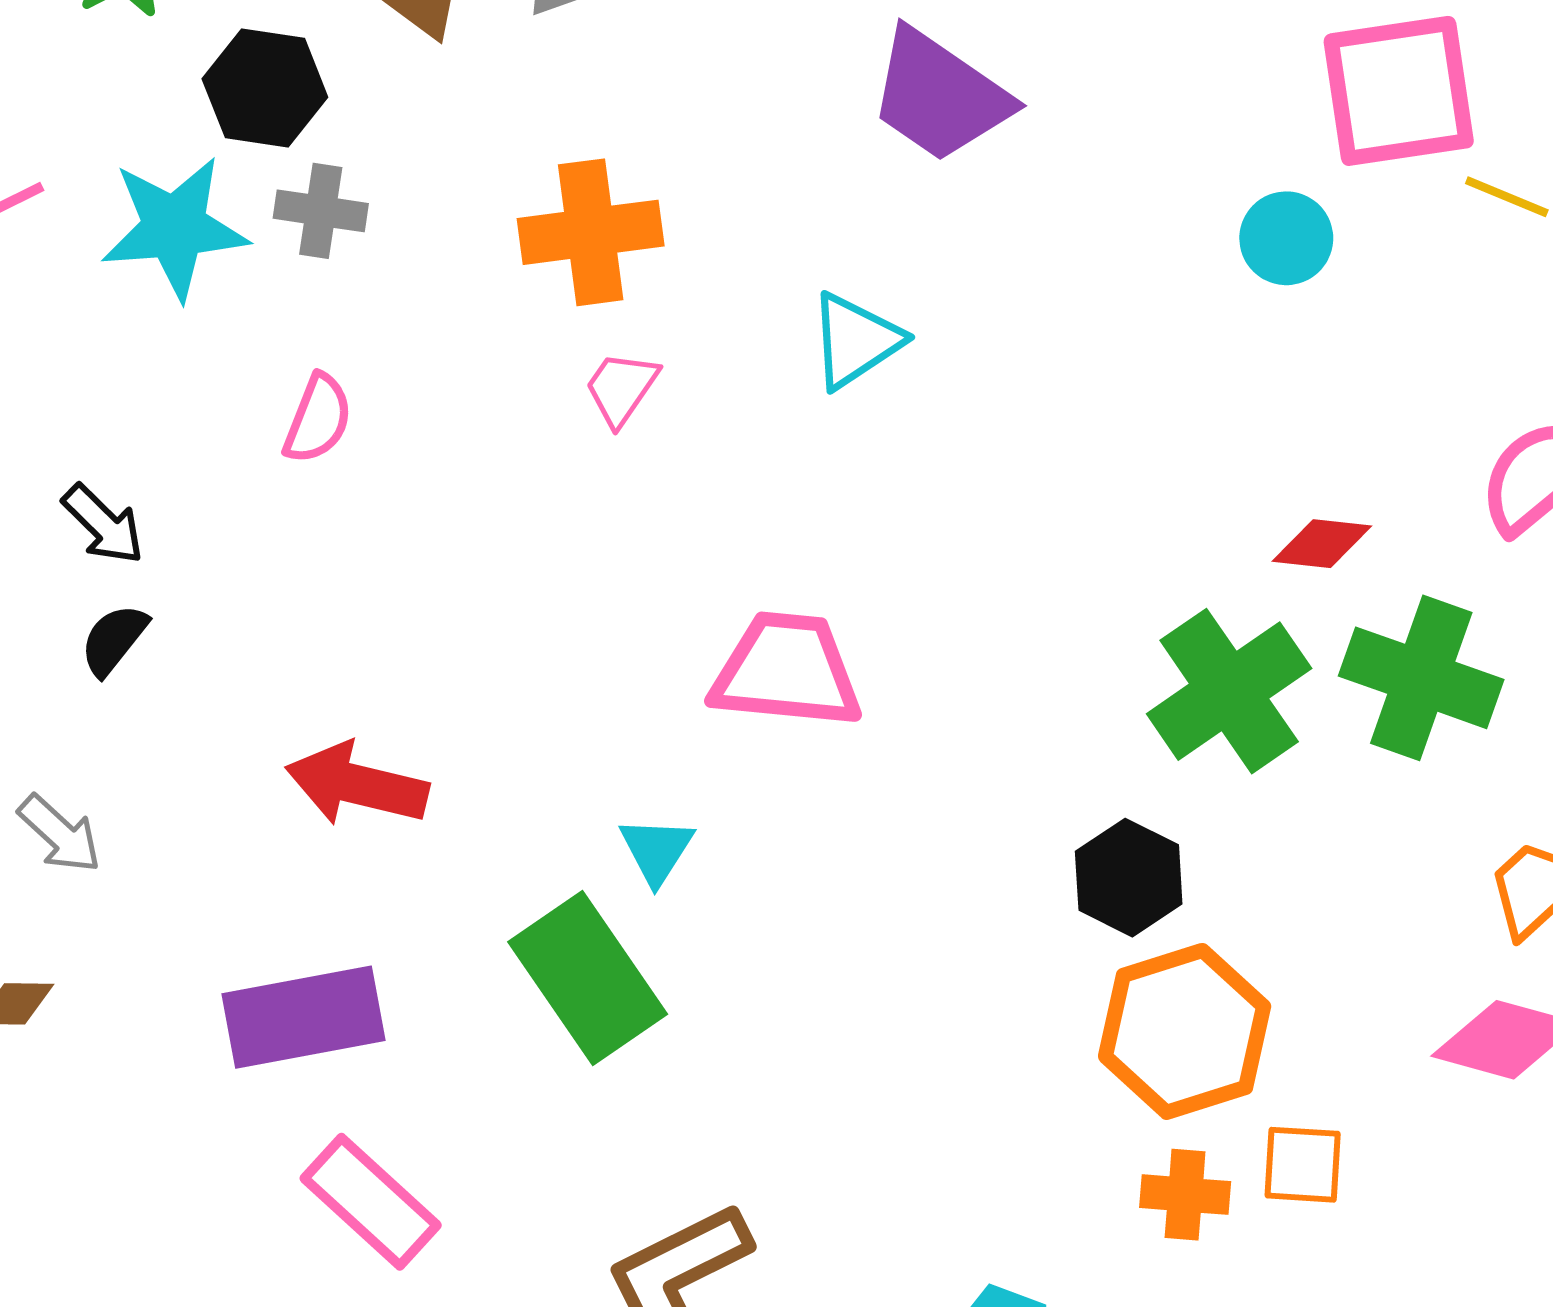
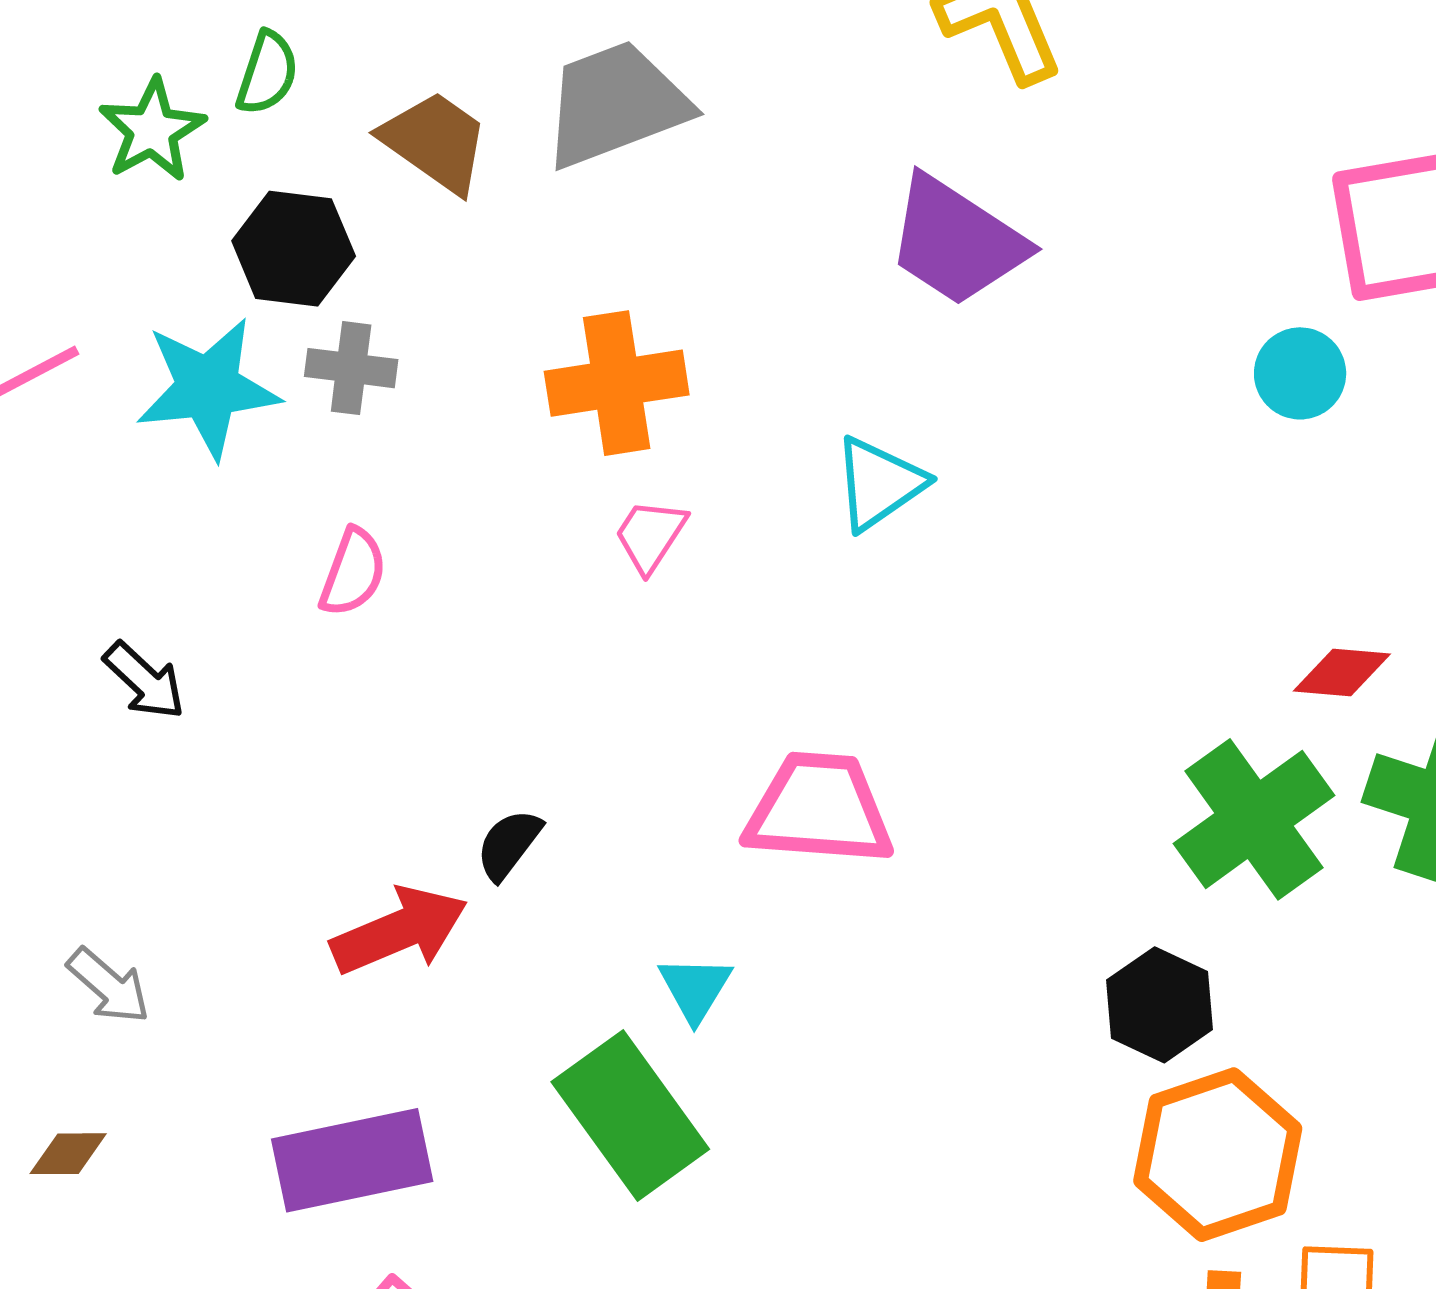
black semicircle: (114, 640) -> (509, 844), moved
red arrow: (357, 785) -> (399, 931), turned 145

